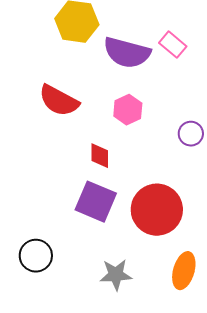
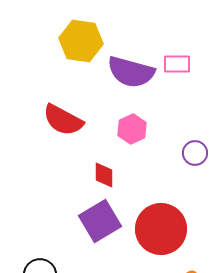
pink rectangle: (173, 45) -> (177, 64), turned -40
purple square: (96, 202) -> (100, 221), turned 36

